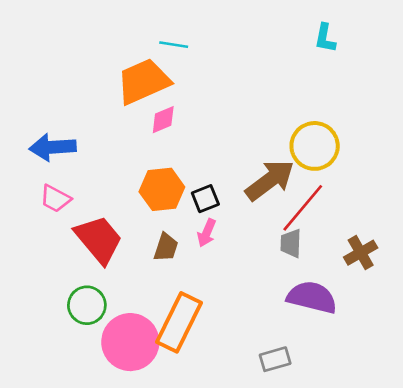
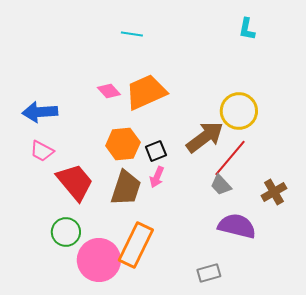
orange trapezoid: (143, 81) -> (146, 92), moved
pink diamond: (163, 120) -> (109, 91), moved, turned 70
gray trapezoid: (291, 243) -> (221, 185), turned -45
brown trapezoid: (166, 247) -> (126, 188), size x1.6

